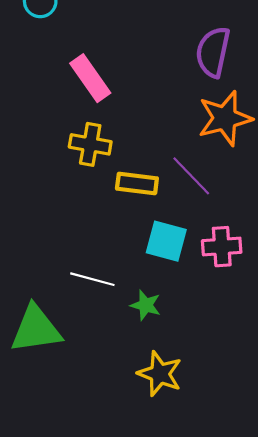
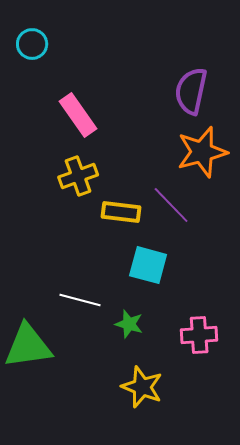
yellow cross: (90, 144) -> (78, 176), turned -30
pink cross: (222, 247) -> (199, 335), moved

